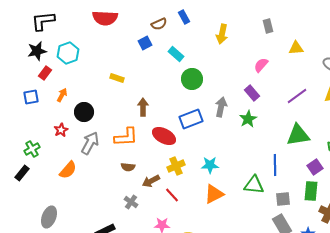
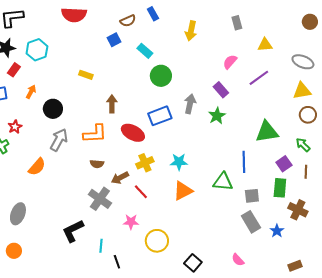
purple line: (297, 96) -> (259, 78), moved
red star: (61, 130) -> (15, 127), moved
gray cross: (131, 202) -> (100, 199), size x1.6

